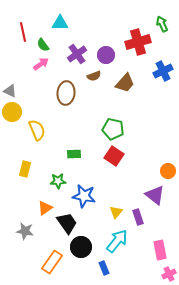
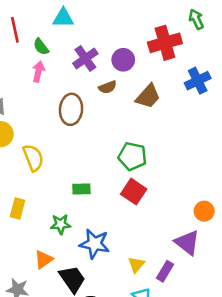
pink arrow: (41, 64) -> (38, 72), turned -42
purple rectangle: (138, 217) -> (165, 271), turned 49

